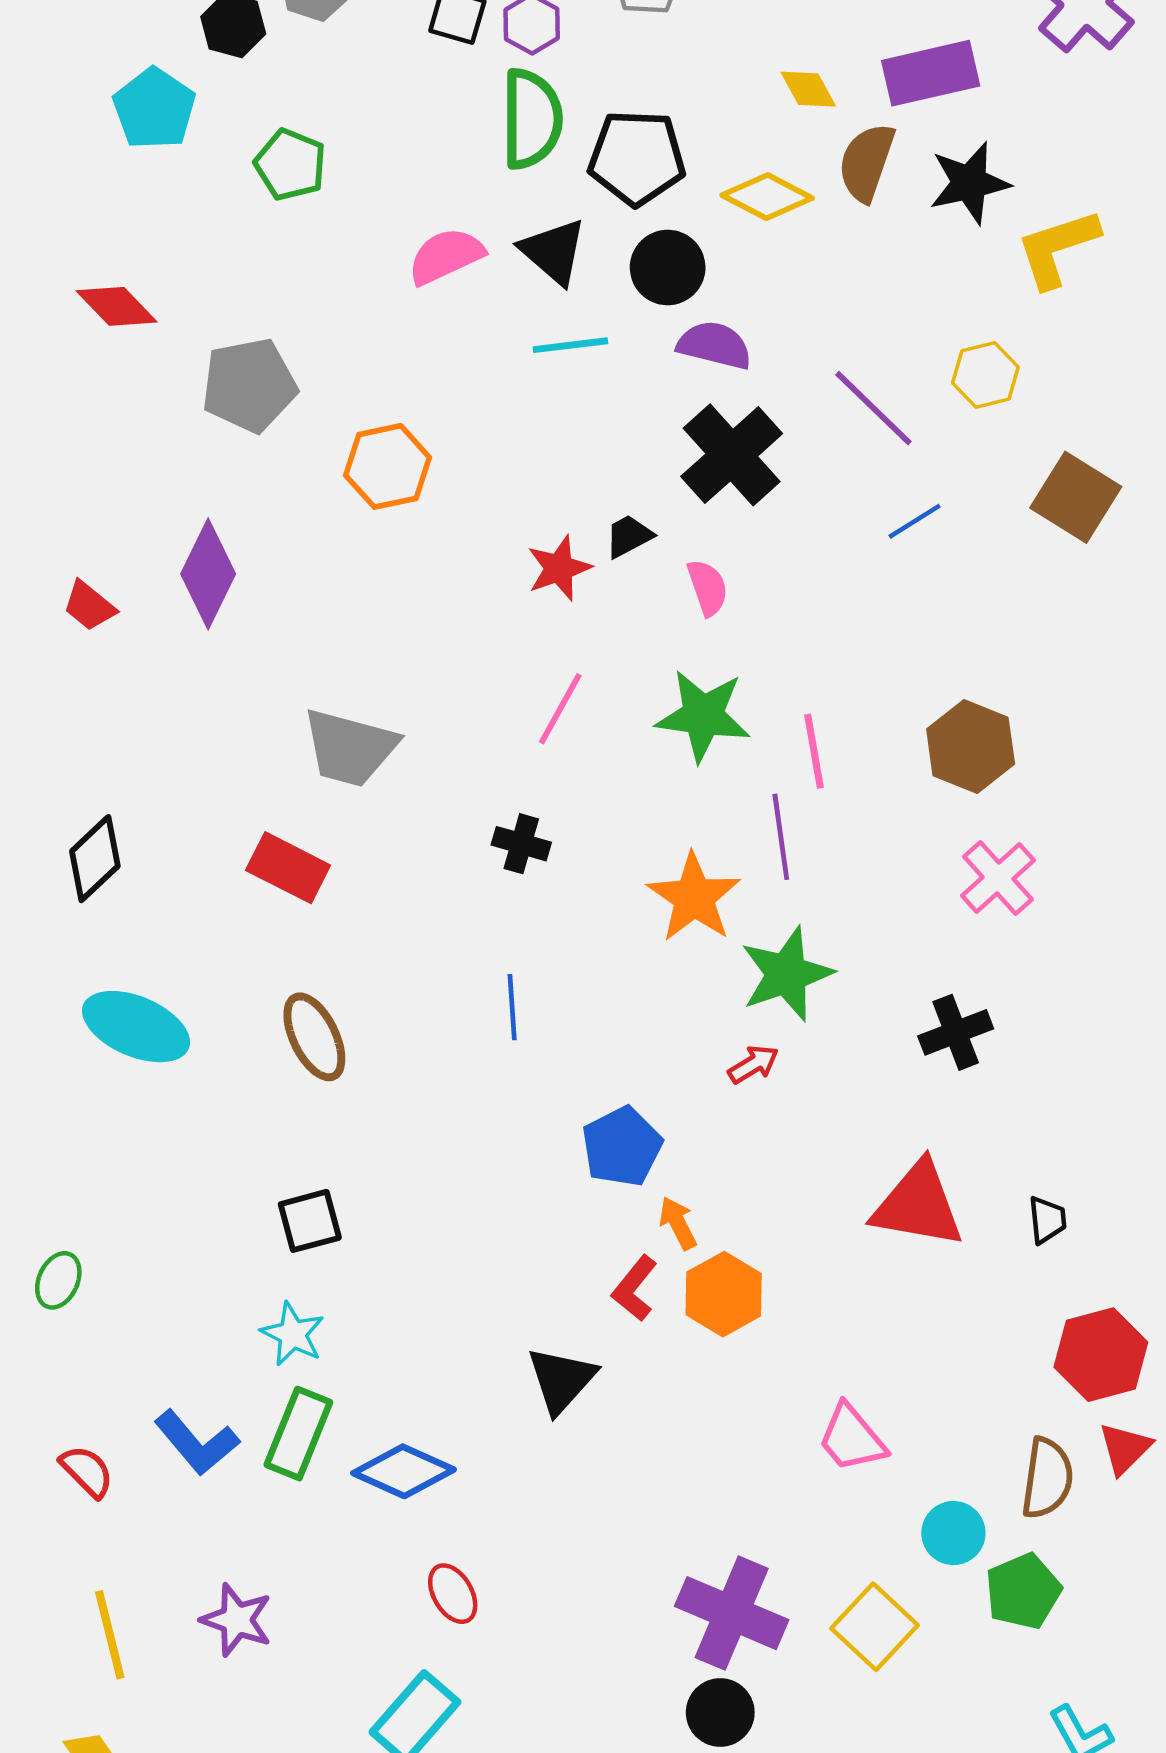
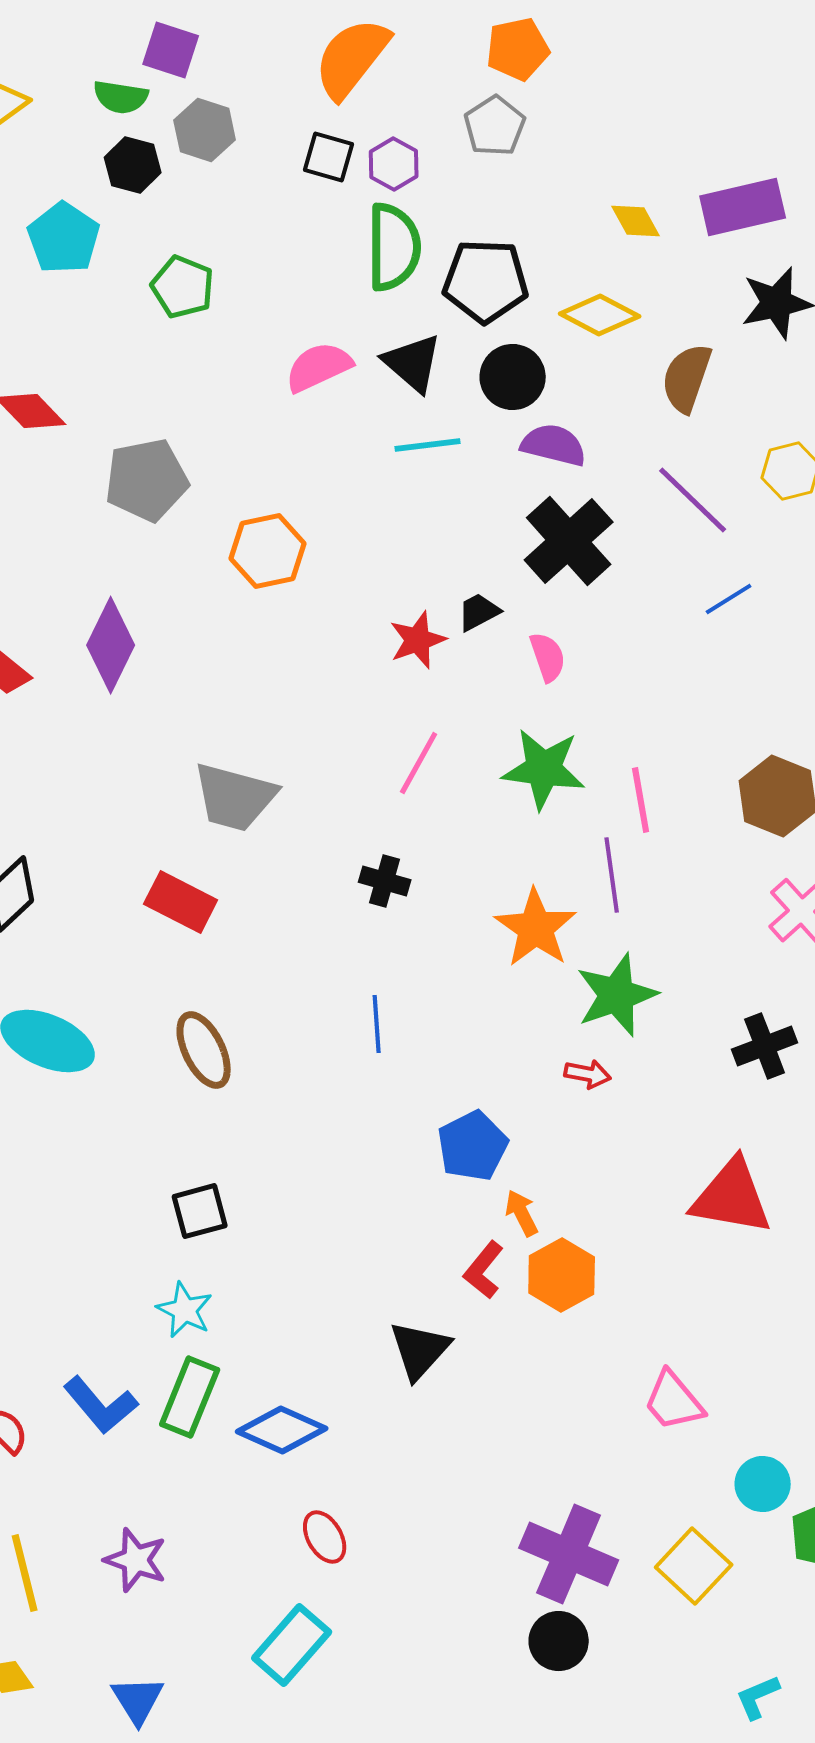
brown semicircle: (867, 162) -> (687, 378), moved
red arrow: (753, 1064) -> (588, 1074), turned 42

